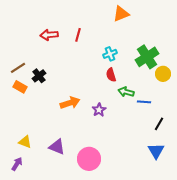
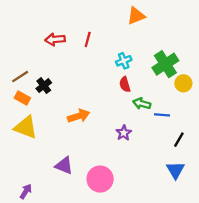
purple star: (99, 110) -> (124, 133), moved
yellow triangle: (25, 142) -> (26, 127), moved, size x1.6
purple arrow: (17, 164) -> (26, 191), moved

